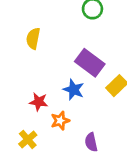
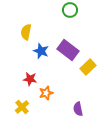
blue star: (74, 90) -> (41, 51), moved
purple semicircle: (91, 142) -> (78, 109), moved

